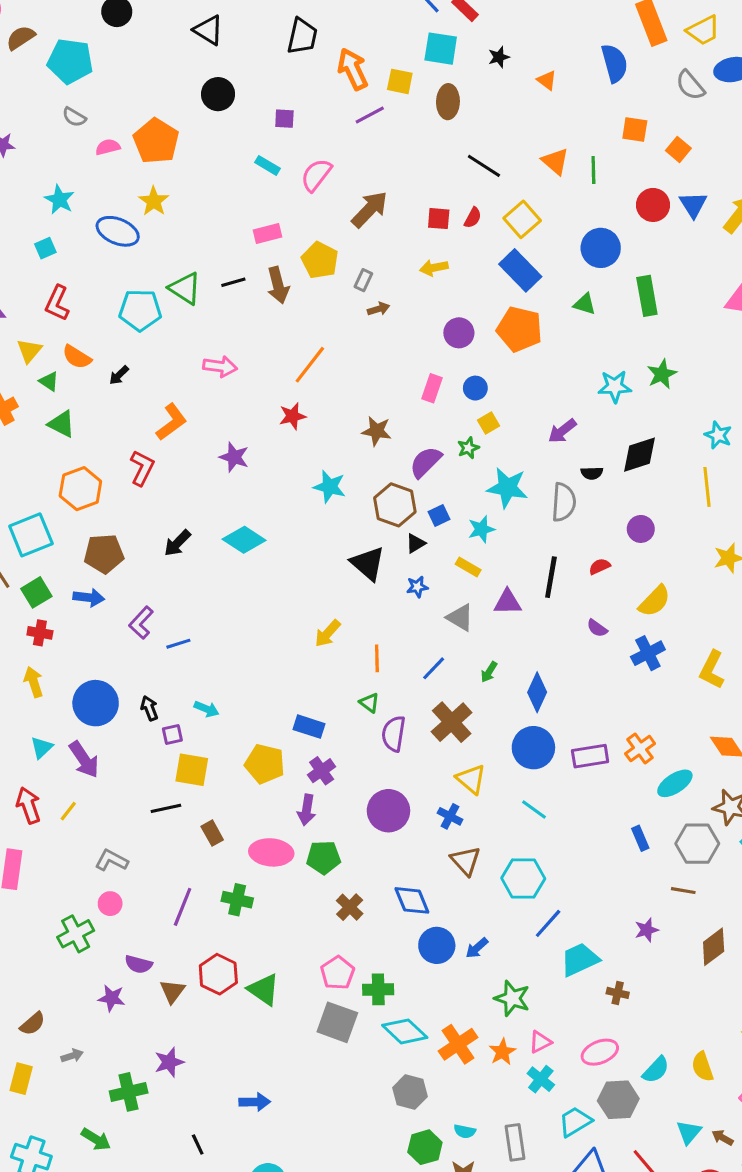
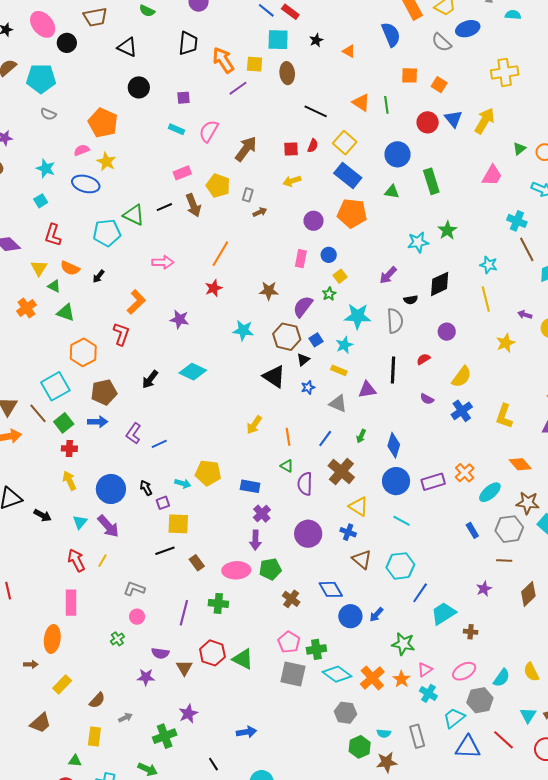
pink semicircle: (108, 147) -> (82, 150), moved
yellow pentagon: (265, 764) -> (208, 473), moved
green cross: (76, 934) -> (117, 639), size x0.6

